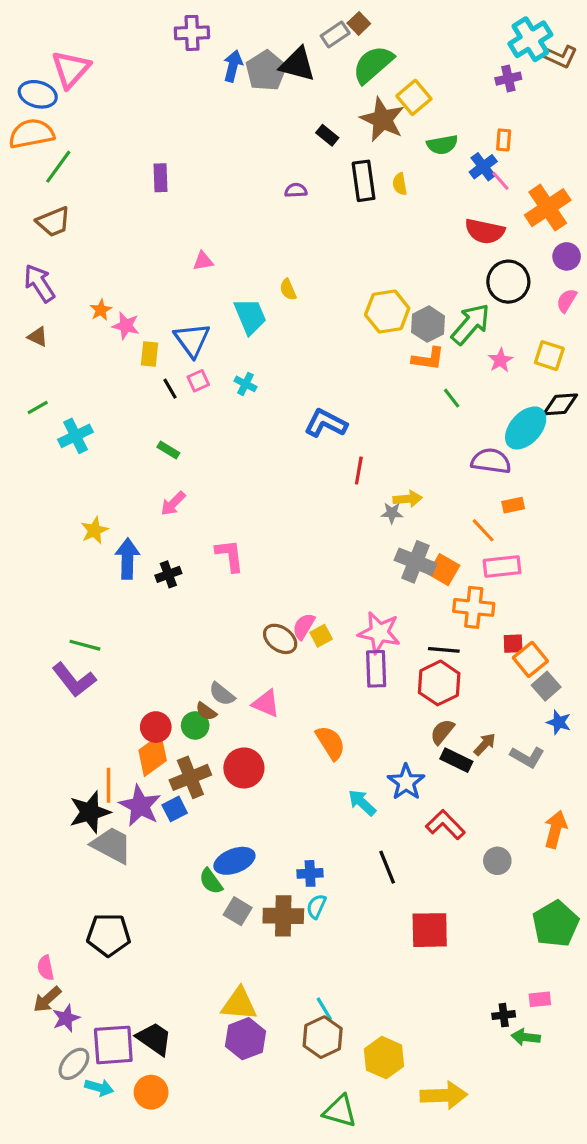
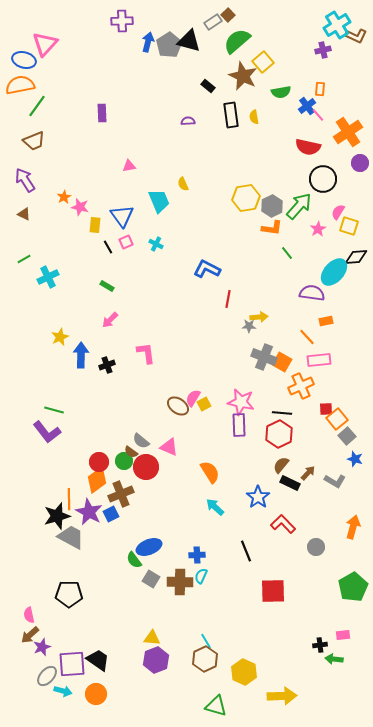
pink semicircle: (567, 300) -> (338, 212), moved
orange cross: (474, 607) -> (301, 386), turned -30
red circle: (244, 768) -> (146, 467), moved
cyan arrow: (362, 803) -> (215, 507), moved
yellow triangle: (239, 1004) -> (152, 638), size x0.7

